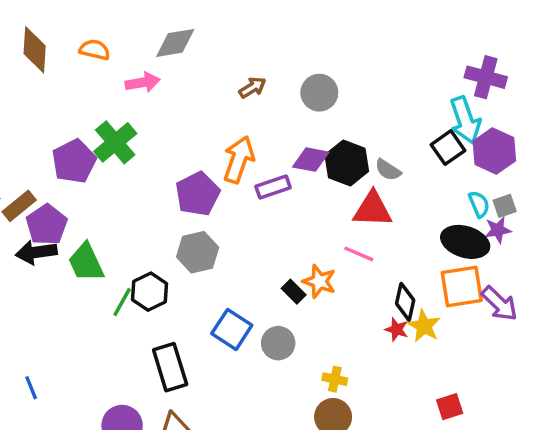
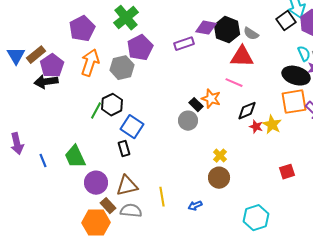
green cross: (115, 142) -> (126, 18), moved
orange arrow: (239, 160) -> (90, 63), moved
purple pentagon: (74, 161) -> (82, 29), moved
gray hexagon: (198, 252) -> (122, 68), moved
green trapezoid: (86, 262) -> (75, 157), moved
black diamond: (405, 302) -> (247, 111), moved, turned 55
blue square: (232, 329) -> (132, 127), moved
gray circle: (278, 343) -> (188, 121), moved
black rectangle: (170, 367) -> (124, 149), size x0.6
yellow cross: (335, 379) -> (220, 156), turned 32

